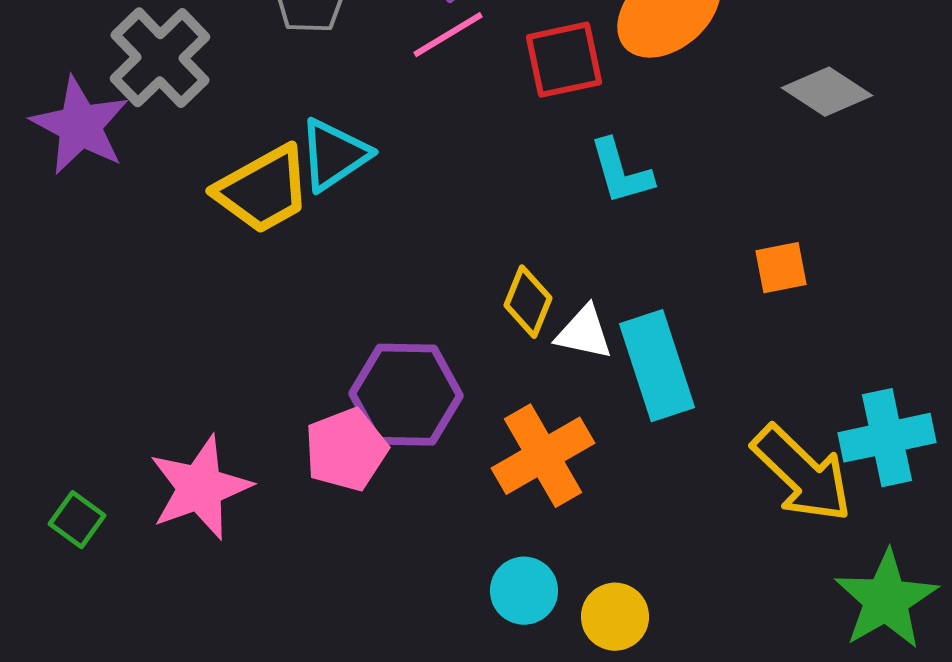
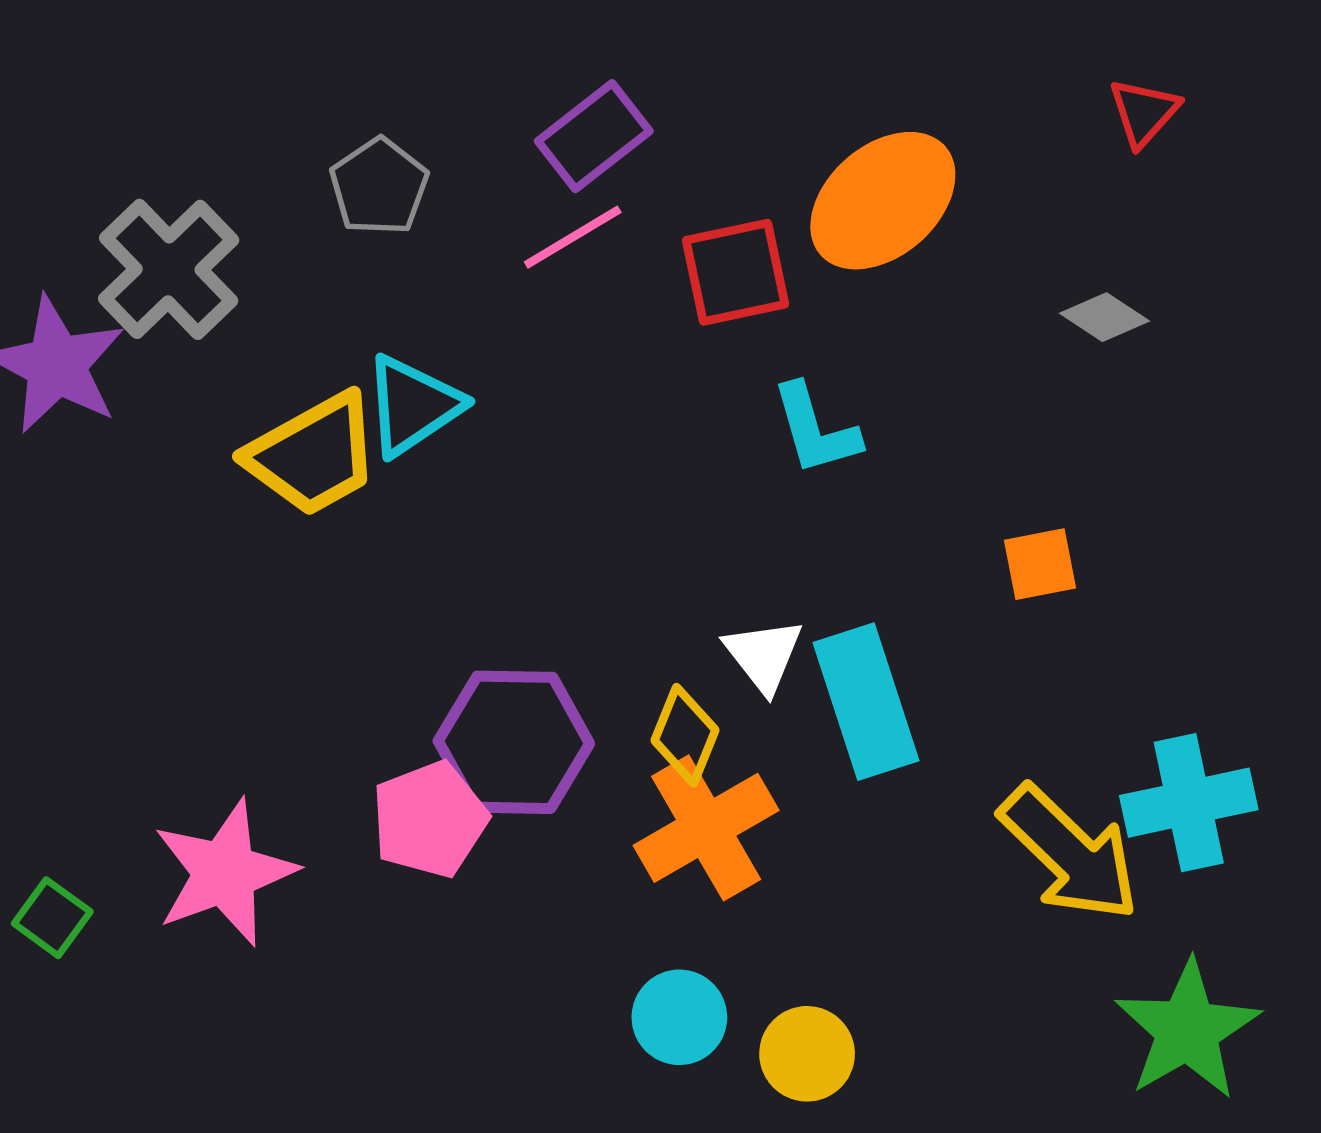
gray diamond: (827, 92) -> (1105, 317), size x0.7
yellow diamond: (528, 302) -> (685, 735), moved
white triangle: (584, 333) -> (764, 655), turned 40

